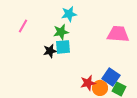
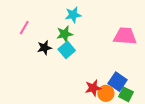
cyan square: (63, 47) -> (67, 50), turned -35
black star: (50, 51) -> (44, 48), moved

